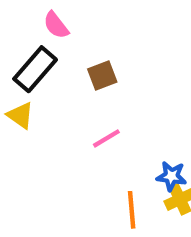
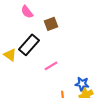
black rectangle: (35, 69) -> (29, 45), moved
brown square: (102, 76) -> (51, 24), moved

